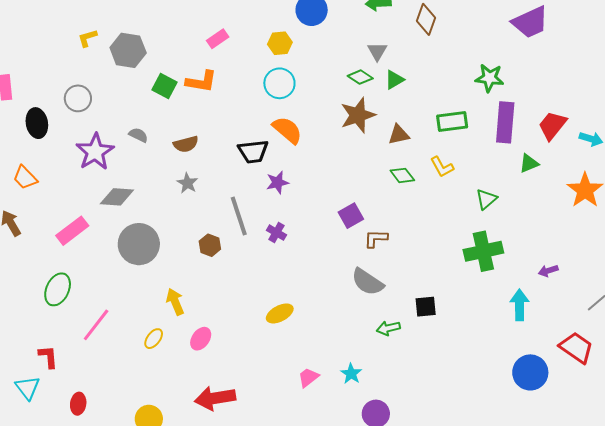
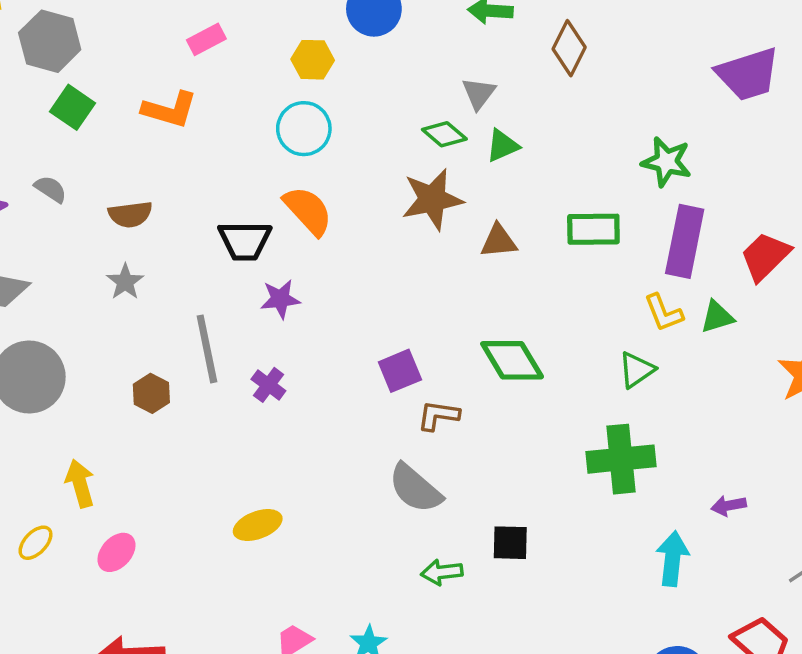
green square: (164, 86) -> (72, 107), moved
yellow L-shape: (442, 167) -> (664, 313), moved
green diamond: (402, 175) -> (512, 360), moved, size x1.5

